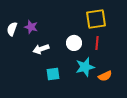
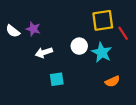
white semicircle: (12, 29) -> (13, 31), turned -72
red line: (97, 43) -> (123, 33), moved, turned -40
cyan star: (85, 67) -> (102, 52), moved, turned -30

